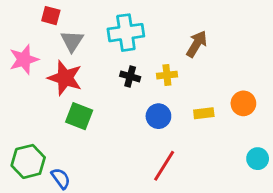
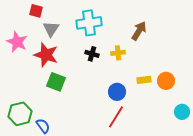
pink star: (24, 59) -> (17, 42), turned -30
orange circle: (243, 103) -> (166, 81), moved
blue circle: (158, 116) -> (117, 92), moved

